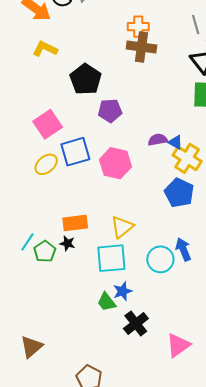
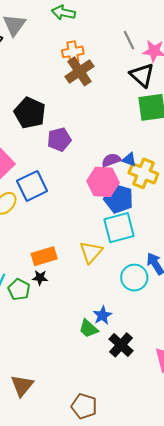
brown cross: (142, 47) -> (79, 71), turned -32
pink hexagon: (115, 163) -> (103, 182), moved
blue pentagon: (179, 193) -> (118, 199), moved
cyan square: (111, 258) -> (119, 228), moved

